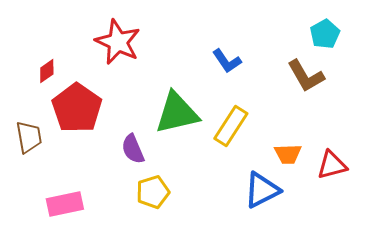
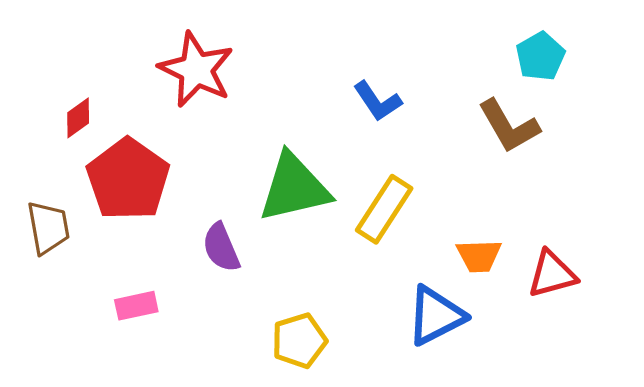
yellow pentagon: (153, 192) -> (299, 341), moved
pink rectangle: (65, 204) -> (136, 306), moved, size x0.7

